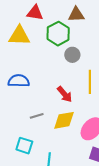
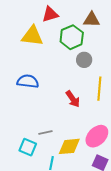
red triangle: (35, 13) -> (50, 14), turned -30
gray line: (37, 116) -> (45, 133), moved
yellow diamond: (64, 120) -> (69, 146), moved

